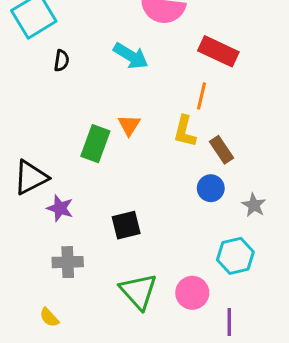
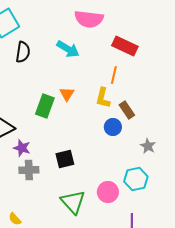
black semicircle: (62, 61) -> (23, 52), size x1.5
blue circle: (211, 188) -> (113, 127), moved
gray cross: (68, 262) -> (29, 170), moved
pink circle: (192, 293) -> (108, 192), moved

